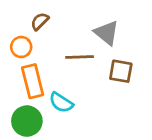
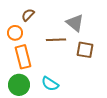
cyan semicircle: (61, 103) -> (50, 84), moved

